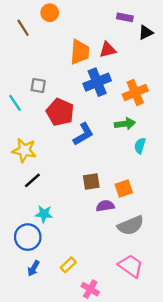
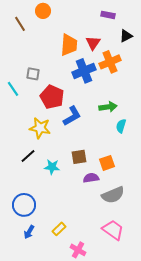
black triangle: (146, 32) -> (126, 36), moved
red triangle: (108, 50) -> (93, 43), turned -42
orange cross: (135, 93) -> (110, 62), moved
yellow star: (24, 150) -> (40, 128), moved
cyan star: (44, 214) -> (52, 167), moved

